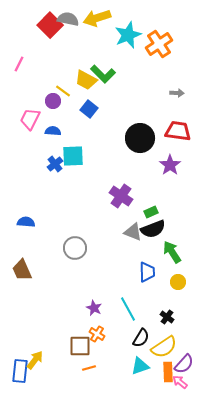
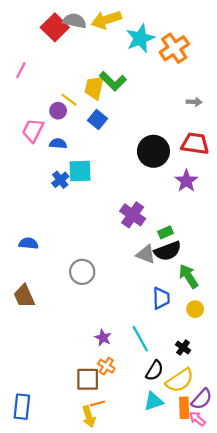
yellow trapezoid: (86, 80) -> (94, 88), turned 75
yellow arrow: (35, 360) -> (89, 417), moved, turned 126

